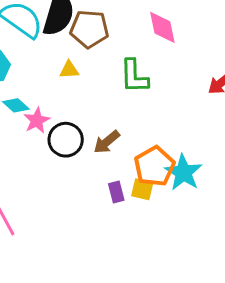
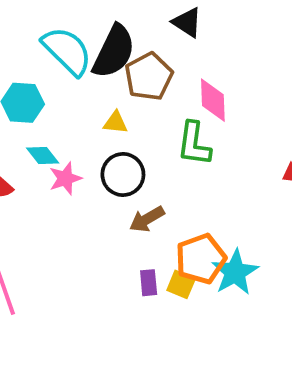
pink diamond: (162, 27) -> (213, 100), moved
brown pentagon: (89, 29) -> (149, 76), turned 30
black circle: (66, 140) -> (123, 174), moved

